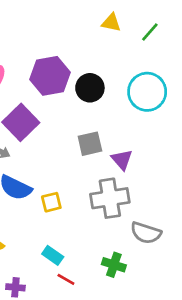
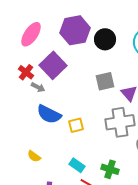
green cross: (114, 265) -> (110, 169), moved

